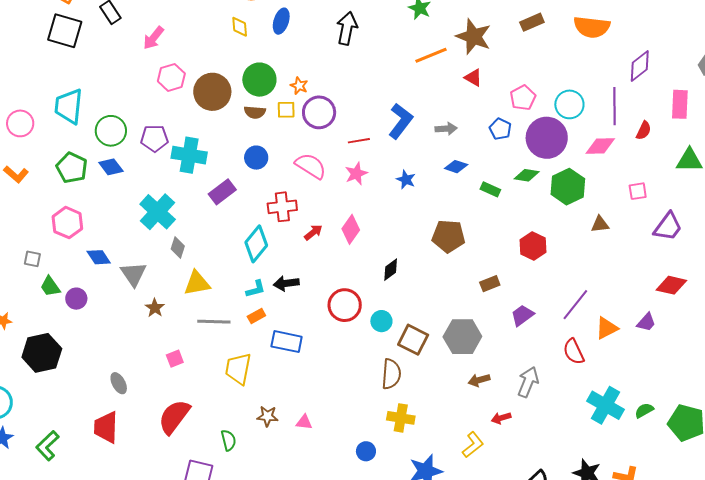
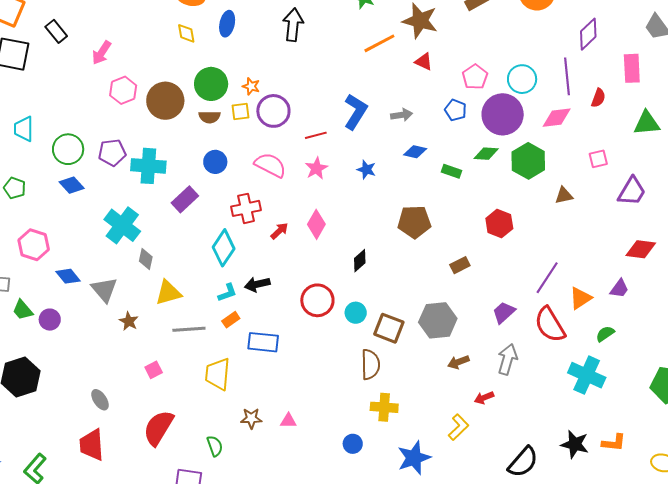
cyan trapezoid: (69, 106) -> (24, 129), size x0.7
green pentagon: (72, 168) -> (15, 188), moved, size x0.7
purple trapezoid: (522, 315) -> (504, 312), moved
red semicircle: (574, 352) -> (550, 325), size x1.4
green semicircle: (644, 410) -> (605, 334), moved

